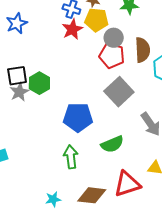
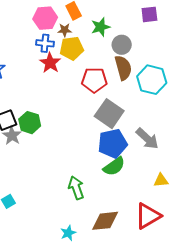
gray circle: (114, 38) -> (122, 45), moved
blue pentagon: (78, 117) -> (113, 143), moved
red triangle: (127, 184) -> (148, 216), moved

